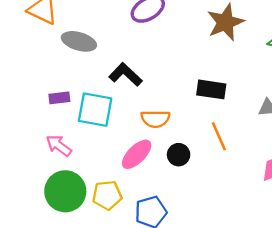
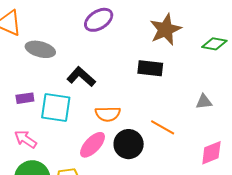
black rectangle: (211, 89) -> (150, 68), moved
orange line: (219, 136) -> (163, 127), turned -35
black circle: (179, 155) -> (129, 144), size x1.5

